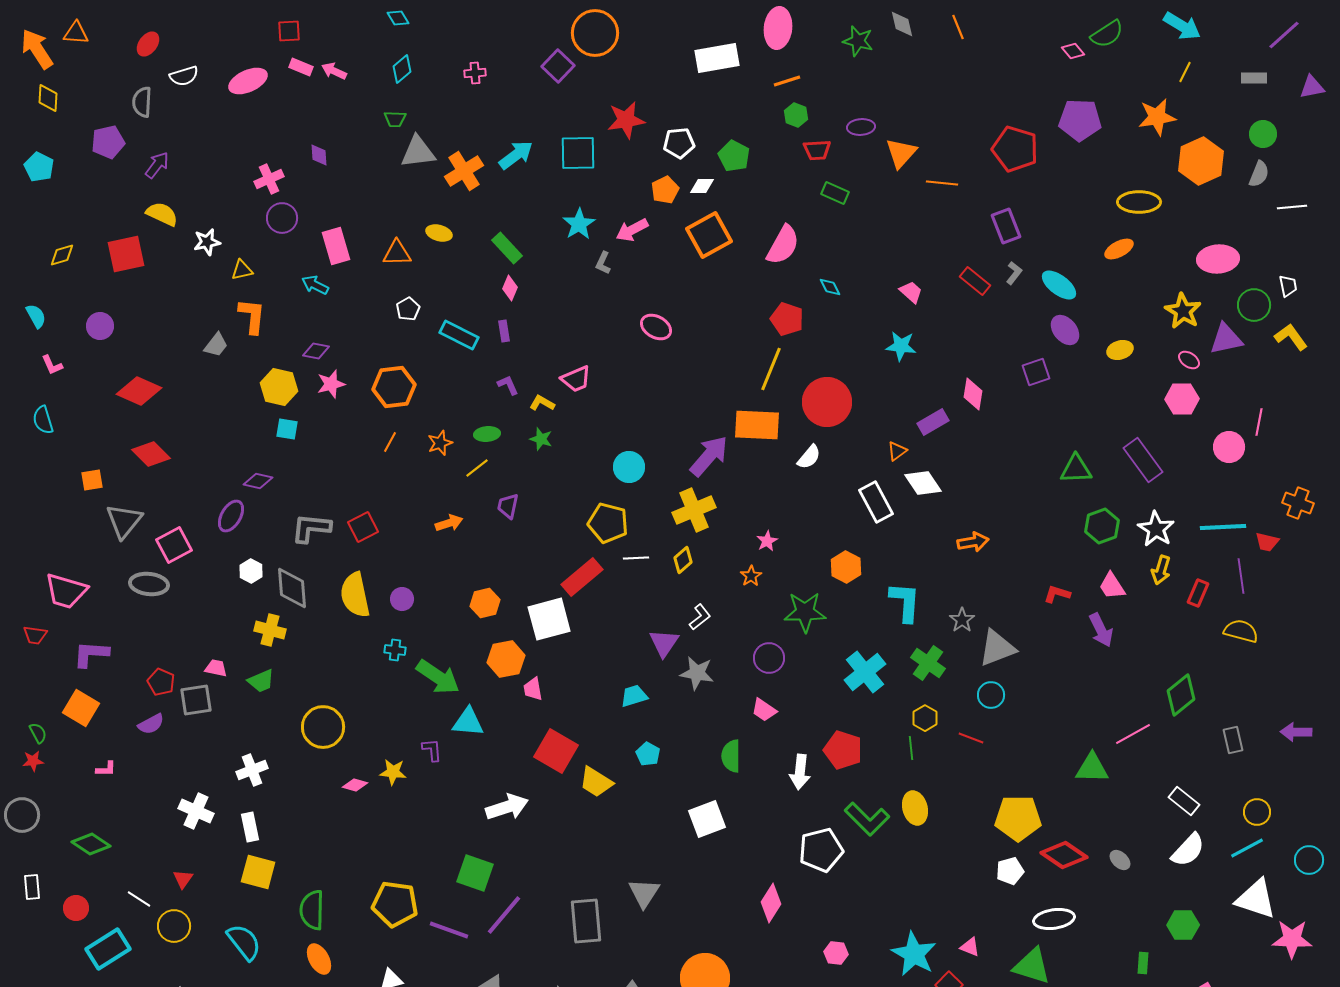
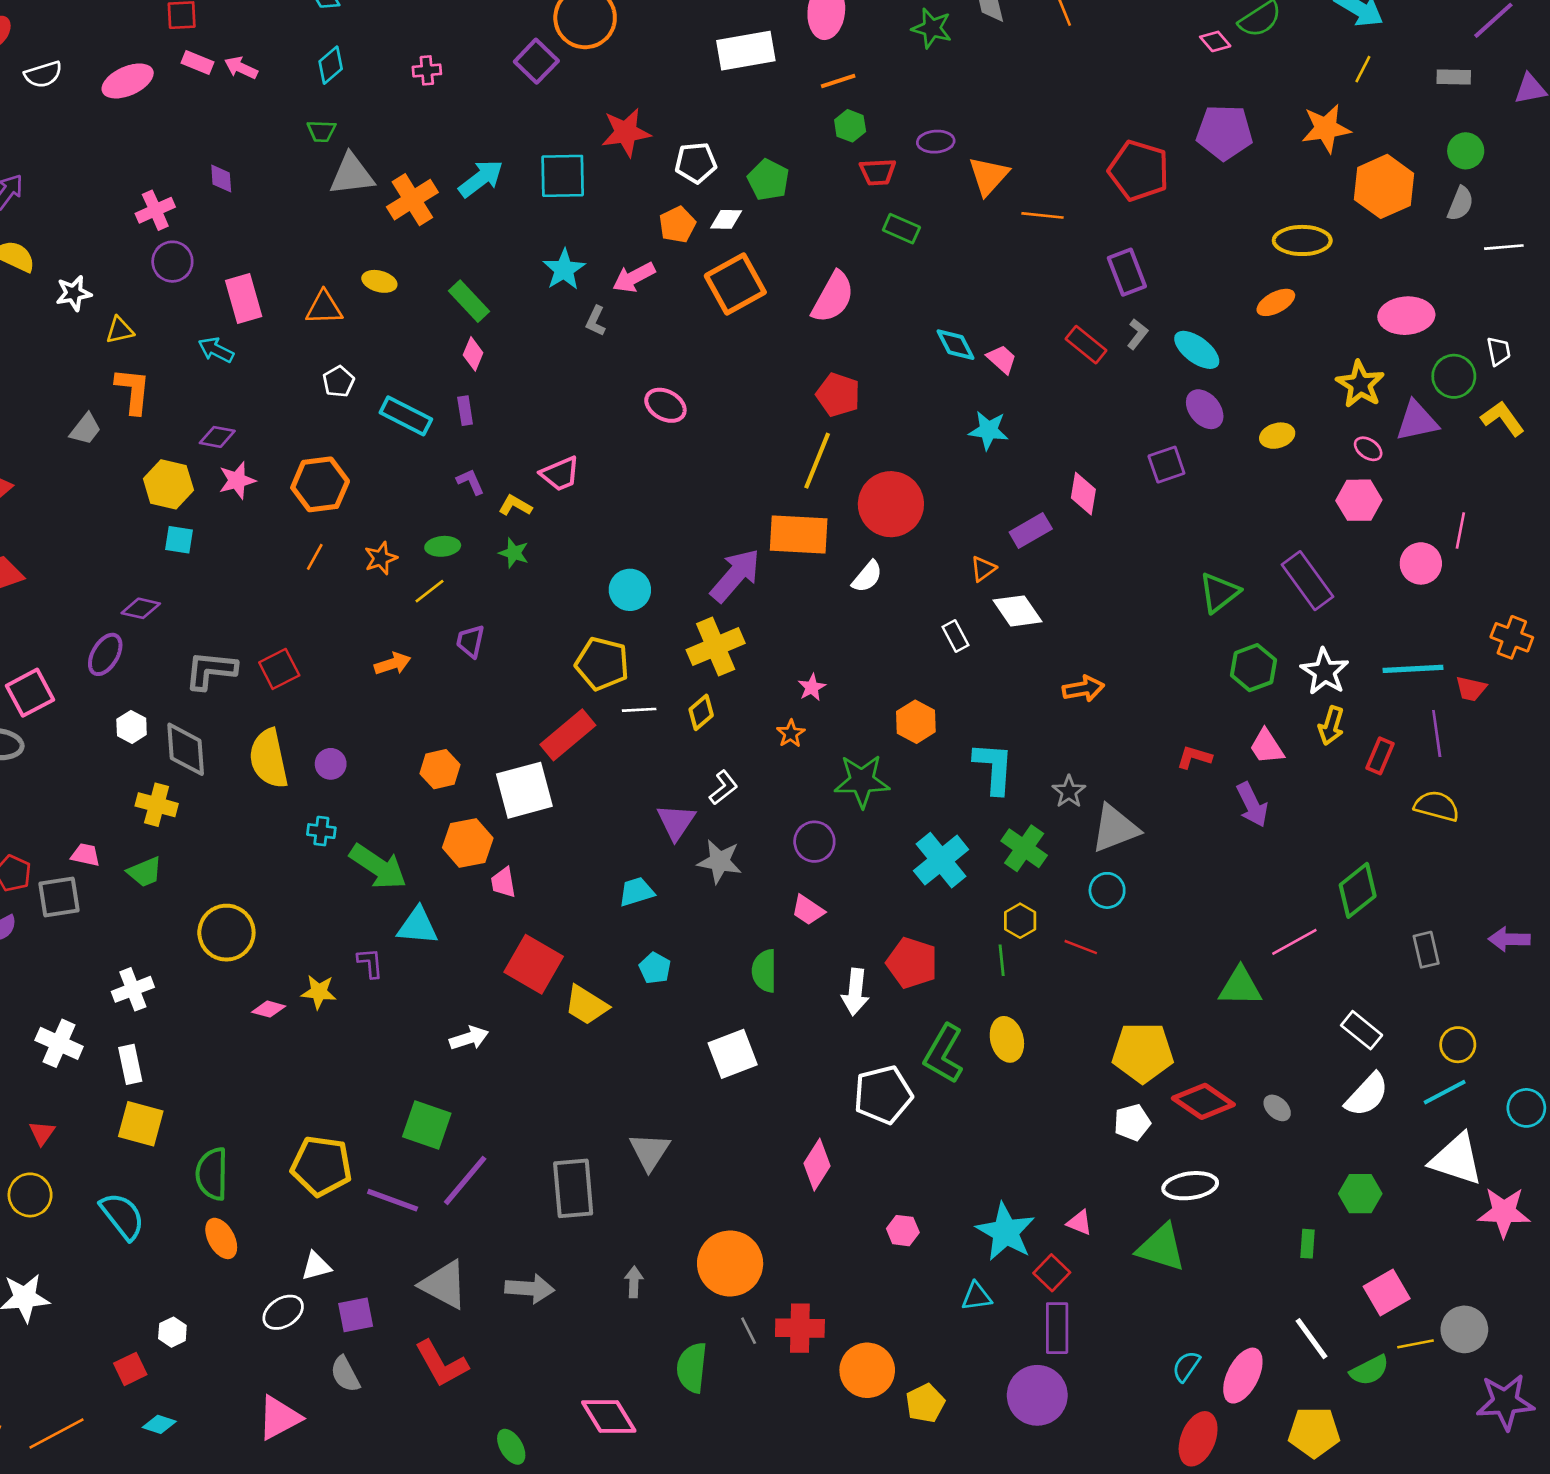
cyan diamond: (830, 287) -> (956, 345), moved, size x1.4
green triangle: (1076, 469) -> (1219, 592), turned -36
white rectangle: (876, 502) -> (956, 636), size x0.6
white arrow: (507, 807) -> (469, 1038), size x0.7
green L-shape: (867, 819) -> (944, 1054), turned 75

